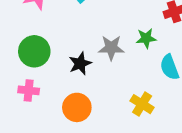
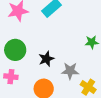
gray star: (111, 48) -> (70, 71), moved

